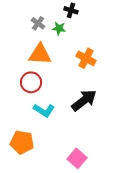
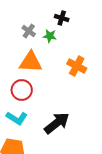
black arrow: (84, 100) -> (57, 123), moved
cyan L-shape: (44, 110) -> (17, 118), moved

